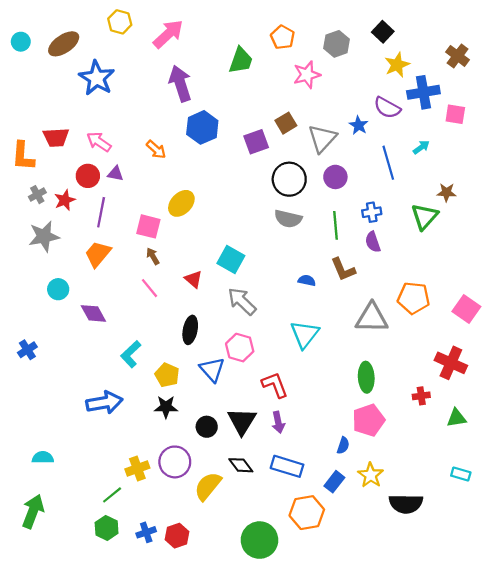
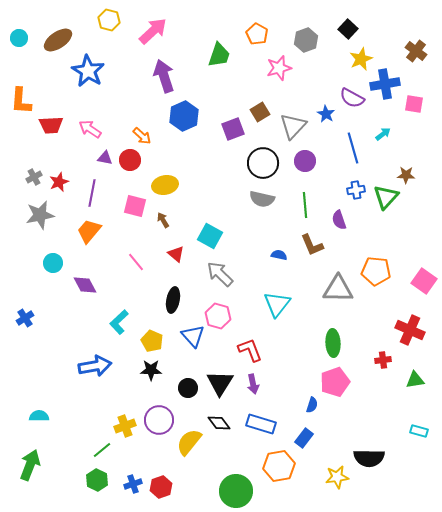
orange L-shape: (23, 156) -> (21, 101), moved
red circle: (88, 176) -> (130, 160), moved
yellow ellipse: (181, 203) -> (165, 185), turned 35
blue cross: (372, 212) -> (356, 190), moved
brown arrow: (153, 256) -> (163, 220), moved
yellow star: (371, 475) -> (337, 477), moved, turned 30

